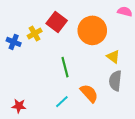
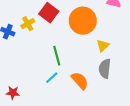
yellow triangle: (113, 57) -> (103, 46), turned 40
cyan line: (62, 102) -> (52, 78), moved

